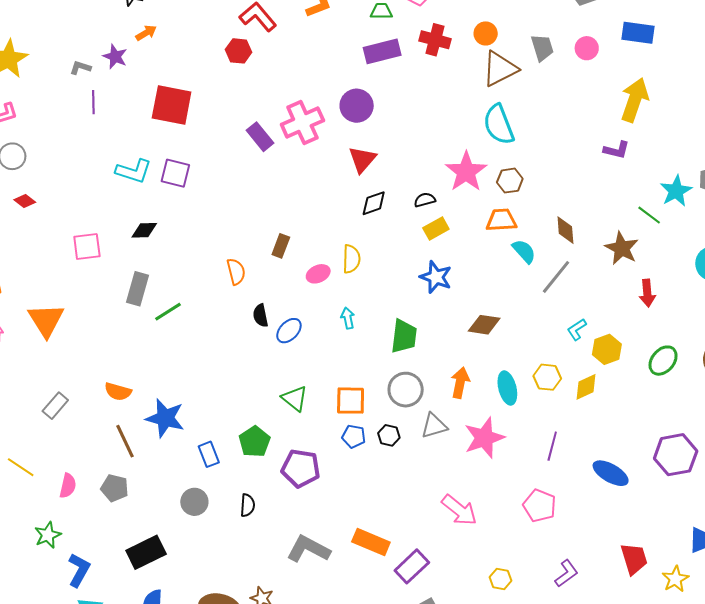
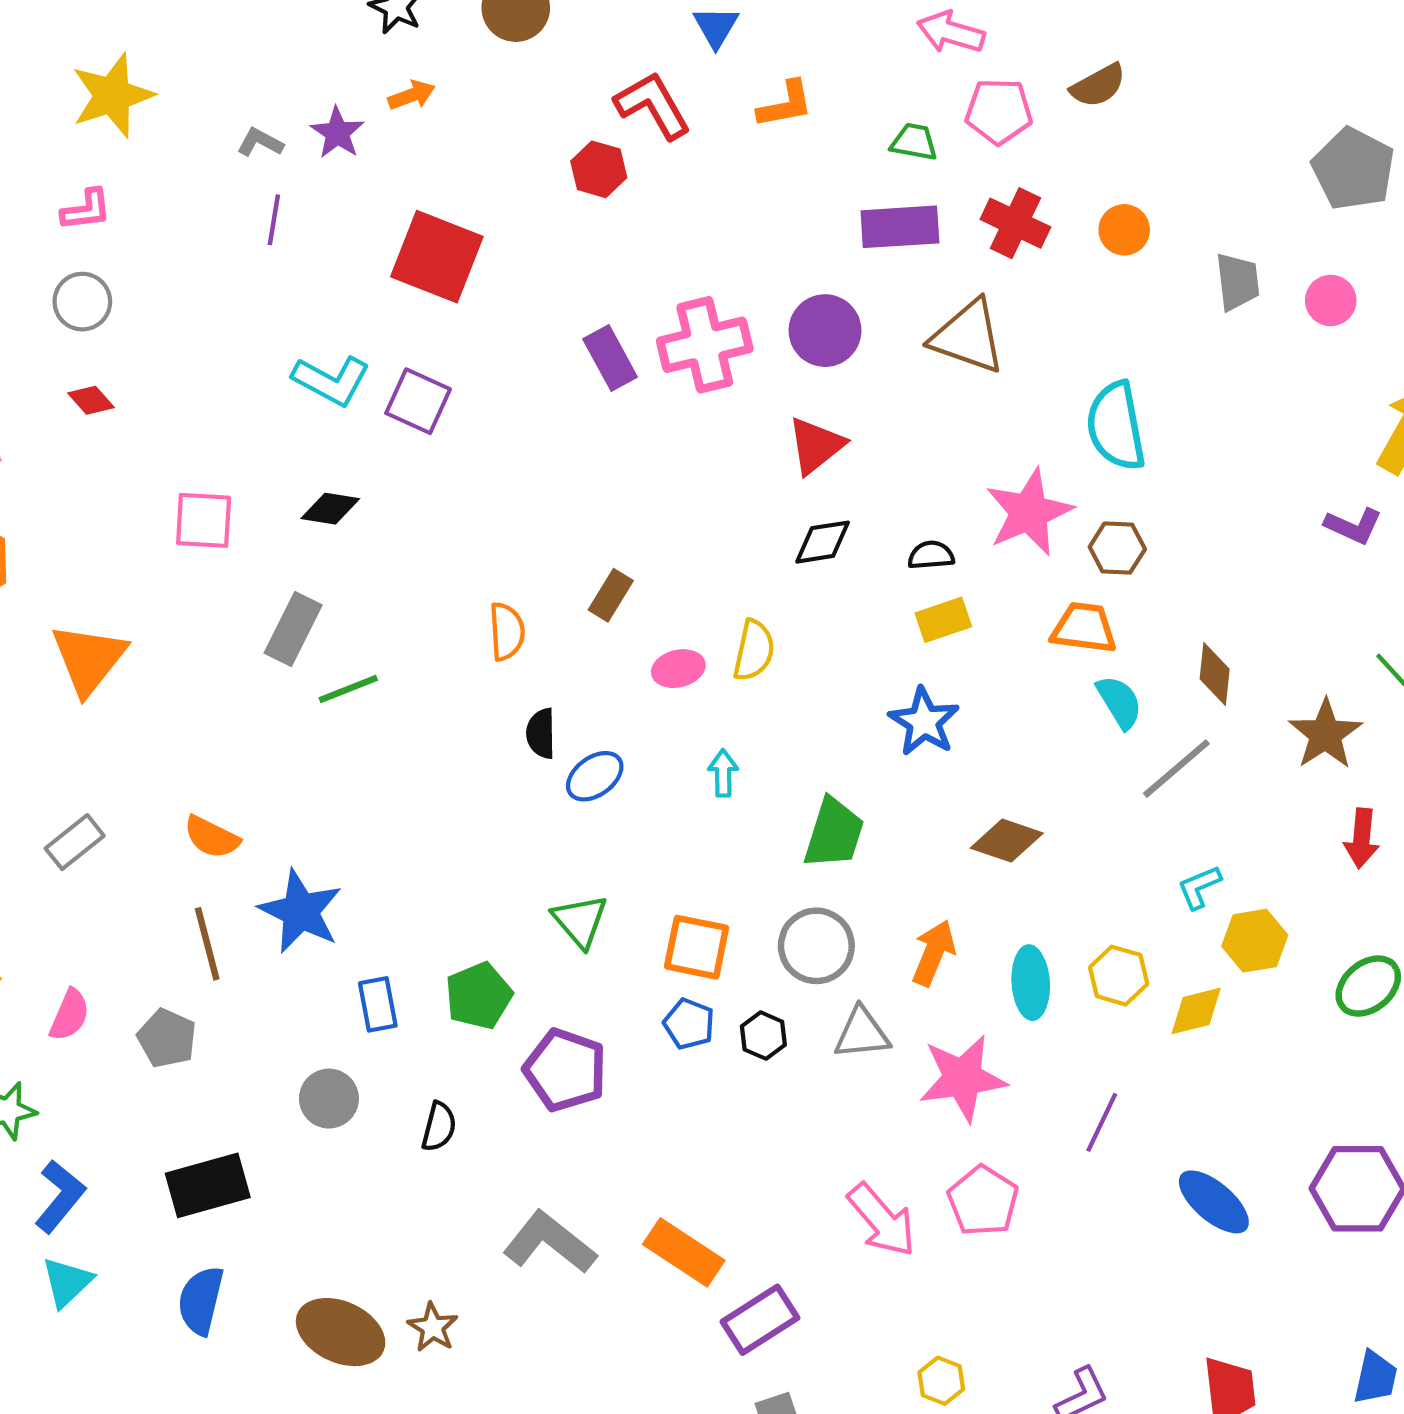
brown triangle: (500, 69) -> (968, 337), moved, turned 36
pink pentagon: (539, 506) -> (983, 1201), moved

